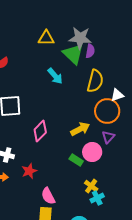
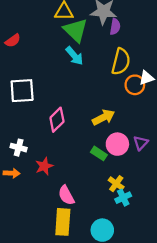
green triangle: (73, 54) -> (76, 30), moved
orange circle: (107, 111) -> (135, 85), moved, size x0.7
purple triangle: (108, 137) -> (141, 143), moved

